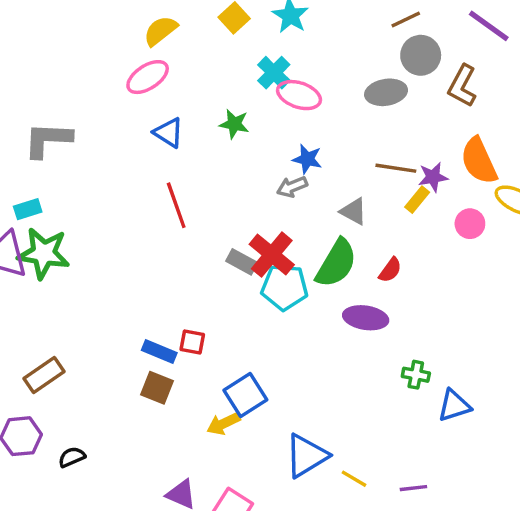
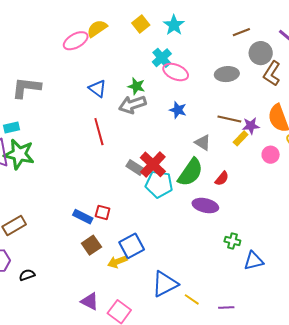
gray circle: (421, 55) -> (261, 53), moved
pink ellipse: (148, 77) -> (76, 41), moved
gray arrow: (292, 187) -> (132, 105), moved, size x1.5
brown square: (157, 388) -> (91, 245), moved, turned 30

